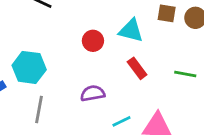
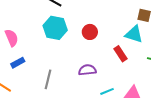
cyan triangle: (131, 31) -> (134, 34), moved
cyan hexagon: (29, 67) -> (55, 28), moved

